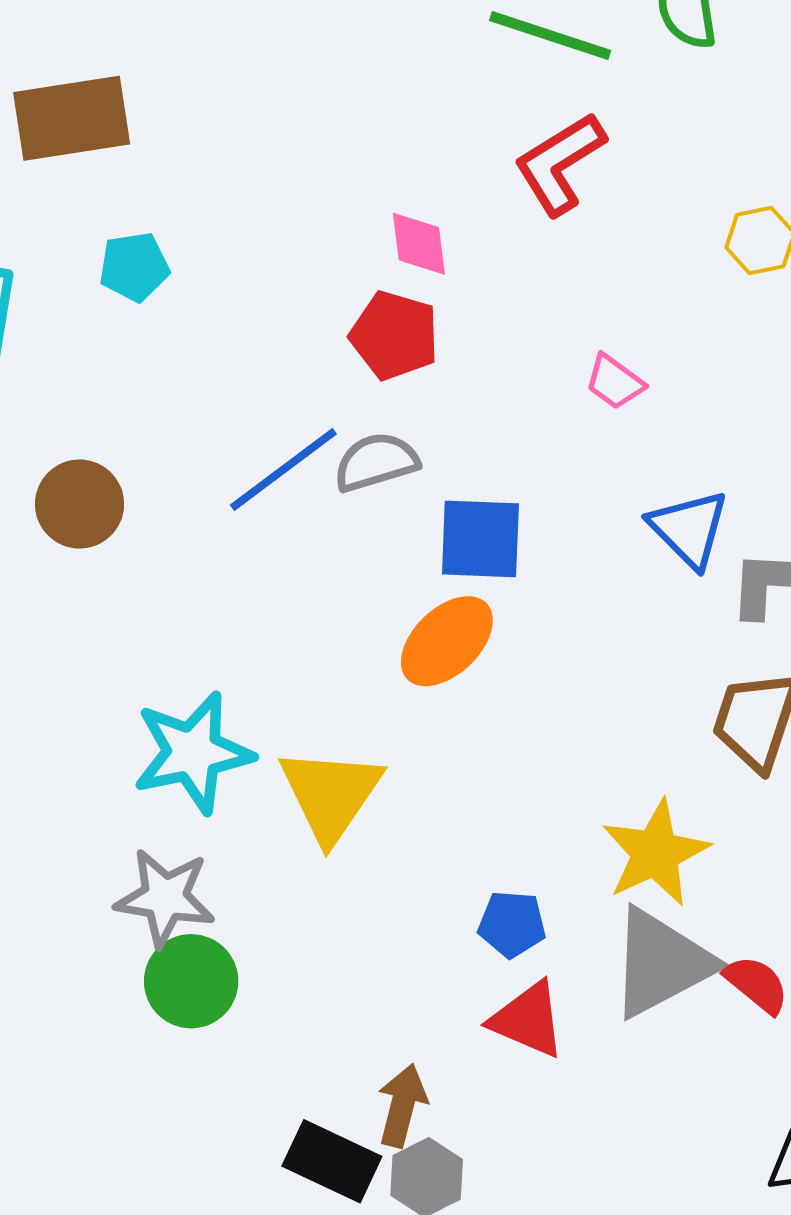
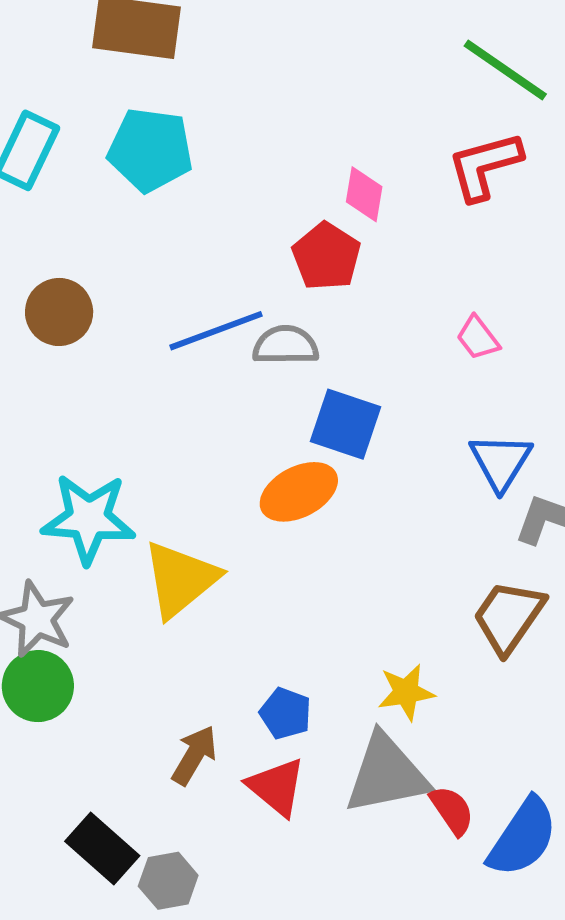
cyan pentagon: (134, 267) -> (150, 150), size x1.6
yellow star: (655, 853) -> (406, 692), size x0.7
brown arrow: (402, 1105) -> (194, 755), moved

